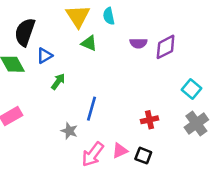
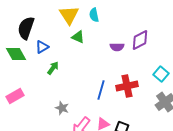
purple semicircle: (138, 43) -> (117, 47), moved
blue line: (91, 109) -> (101, 90), moved
red cross: (150, 120) -> (127, 86), moved, size x1.5

